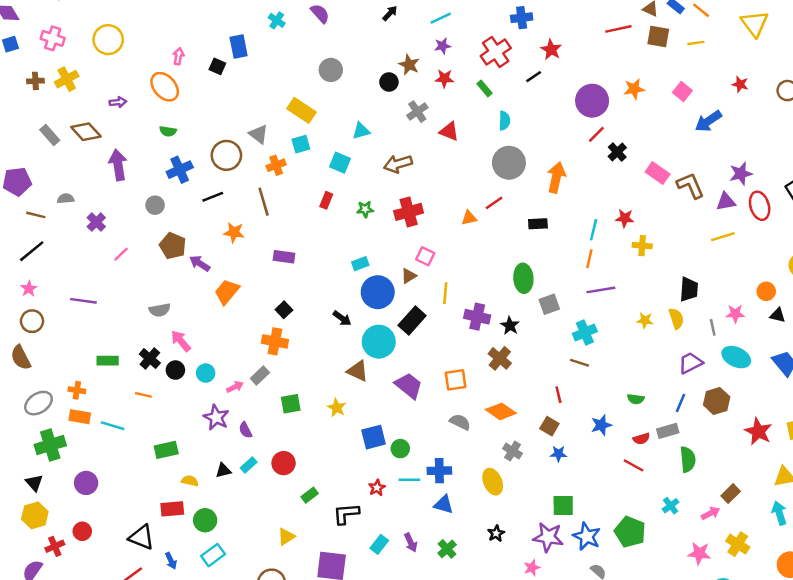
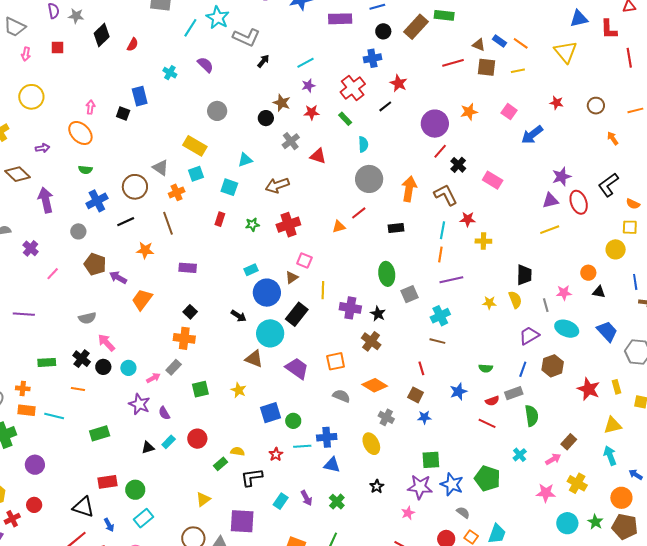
brown L-shape: (690, 185) -> (446, 195), moved
yellow semicircle: (190, 481) -> (238, 451), moved

